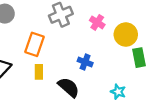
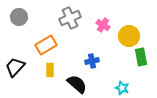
orange rectangle: (34, 44) -> (46, 45), turned 40
blue cross: (85, 62) -> (92, 61), turned -32

